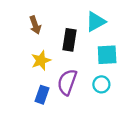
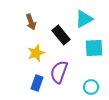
black rectangle: (69, 40) -> (61, 35), turned -48
cyan circle: (101, 84) -> (91, 87), moved

